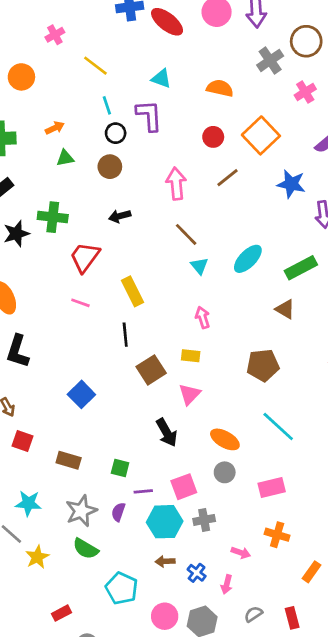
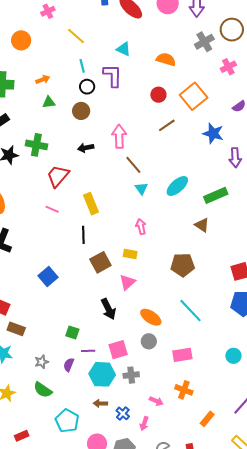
pink arrow: (176, 184) -> (119, 136), moved
brown rectangle: (69, 460) -> (16, 329), moved
gray star: (81, 511) -> (42, 362), size x0.6

